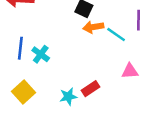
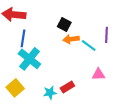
blue line: (20, 48) -> (23, 38), moved
cyan cross: (41, 54) -> (29, 59), size x1.6

